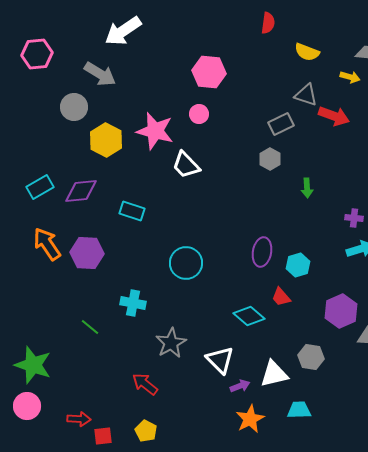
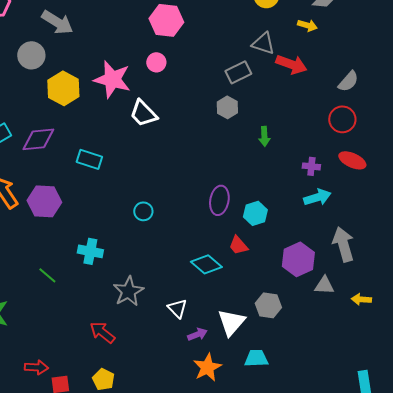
cyan circle: (186, 263) -> (143, 211), size x0.6
white triangle: (220, 360) -> (177, 308), size x0.7
white triangle: (274, 374) -> (231, 322), turned -36

